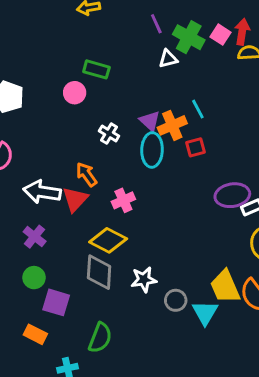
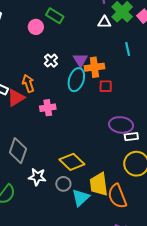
cyan line: (198, 109) -> (128, 49), moved
yellow diamond: (108, 240) -> (72, 162), moved
white star: (144, 280) -> (37, 177), moved

